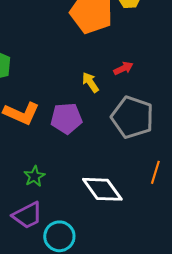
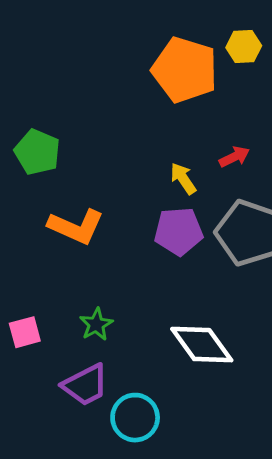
purple pentagon: (66, 118) -> (178, 231), moved

